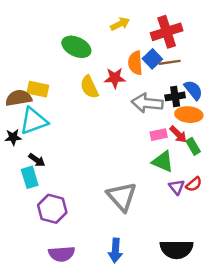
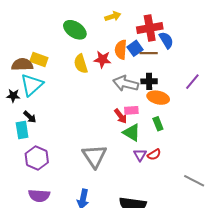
blue semicircle: (193, 90) -> (166, 40), moved
cyan triangle: (34, 121) -> (32, 85), turned -30
red arrow: (178, 134) -> (121, 116), moved

